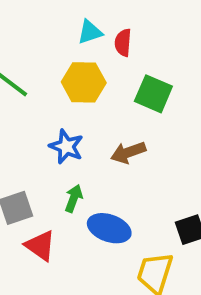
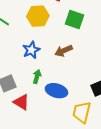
blue star: (66, 147) -> (31, 50), turned 30

